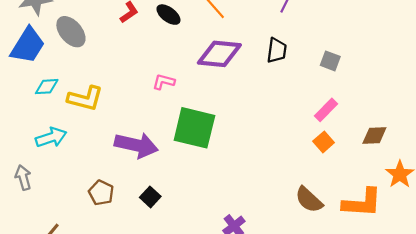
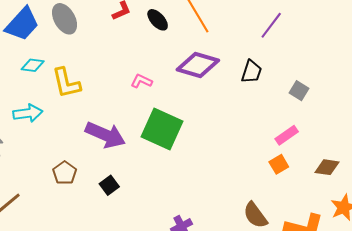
yellow L-shape: (85, 98) -> (66, 83), turned 52

